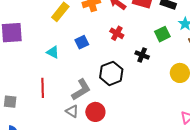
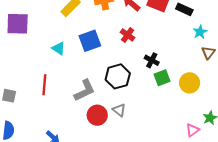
green square: (162, 34) -> (162, 78), moved
blue square: (82, 42) -> (90, 41), size x1.5
gray triangle: (72, 111) -> (119, 110), moved

